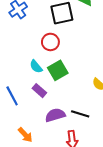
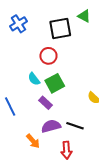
purple rectangle: (39, 91) -> (45, 103), moved
orange arrow: (25, 135) -> (33, 141), moved

